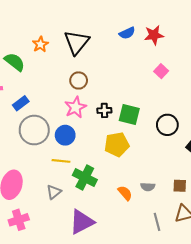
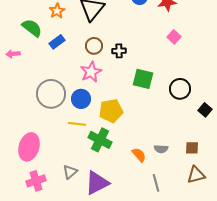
blue rectangle: (21, 103) -> (57, 42), moved
black cross: (104, 110) -> (119, 51), moved
yellow pentagon: (117, 144) -> (111, 111), moved
gray triangle: (54, 192) -> (70, 172), moved
gray line: (157, 222) -> (156, 183), moved

